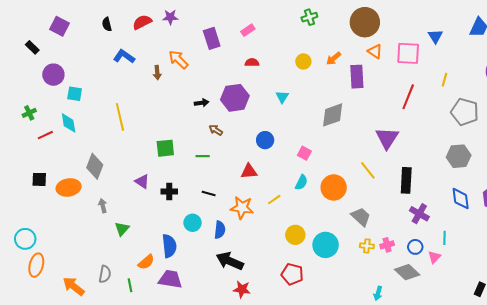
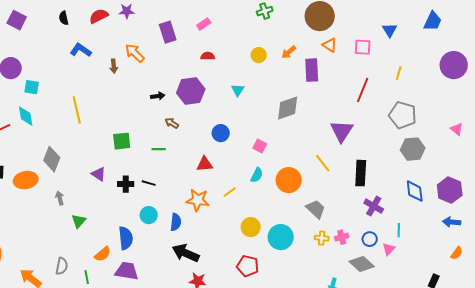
pink square: (408, 53) -> (363, 47), size x0.7
gray pentagon: (465, 112) -> (403, 115), moved
black line: (209, 194) -> (149, 183), moved

